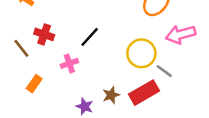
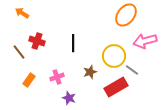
black line: (90, 37) -> (73, 43), turned -42
pink cross: (69, 63) -> (57, 77), moved
brown star: (111, 95) -> (90, 72), moved

